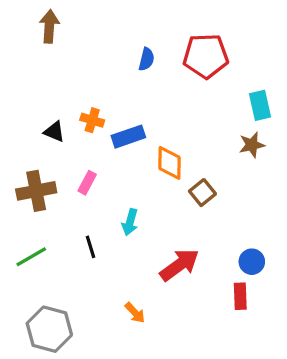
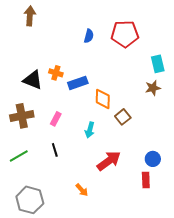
black triangle: (54, 132) -> (33, 80), size x1.5
pink rectangle: (87, 183) -> (56, 119), moved
cyan arrow: (130, 222) -> (90, 130), moved

